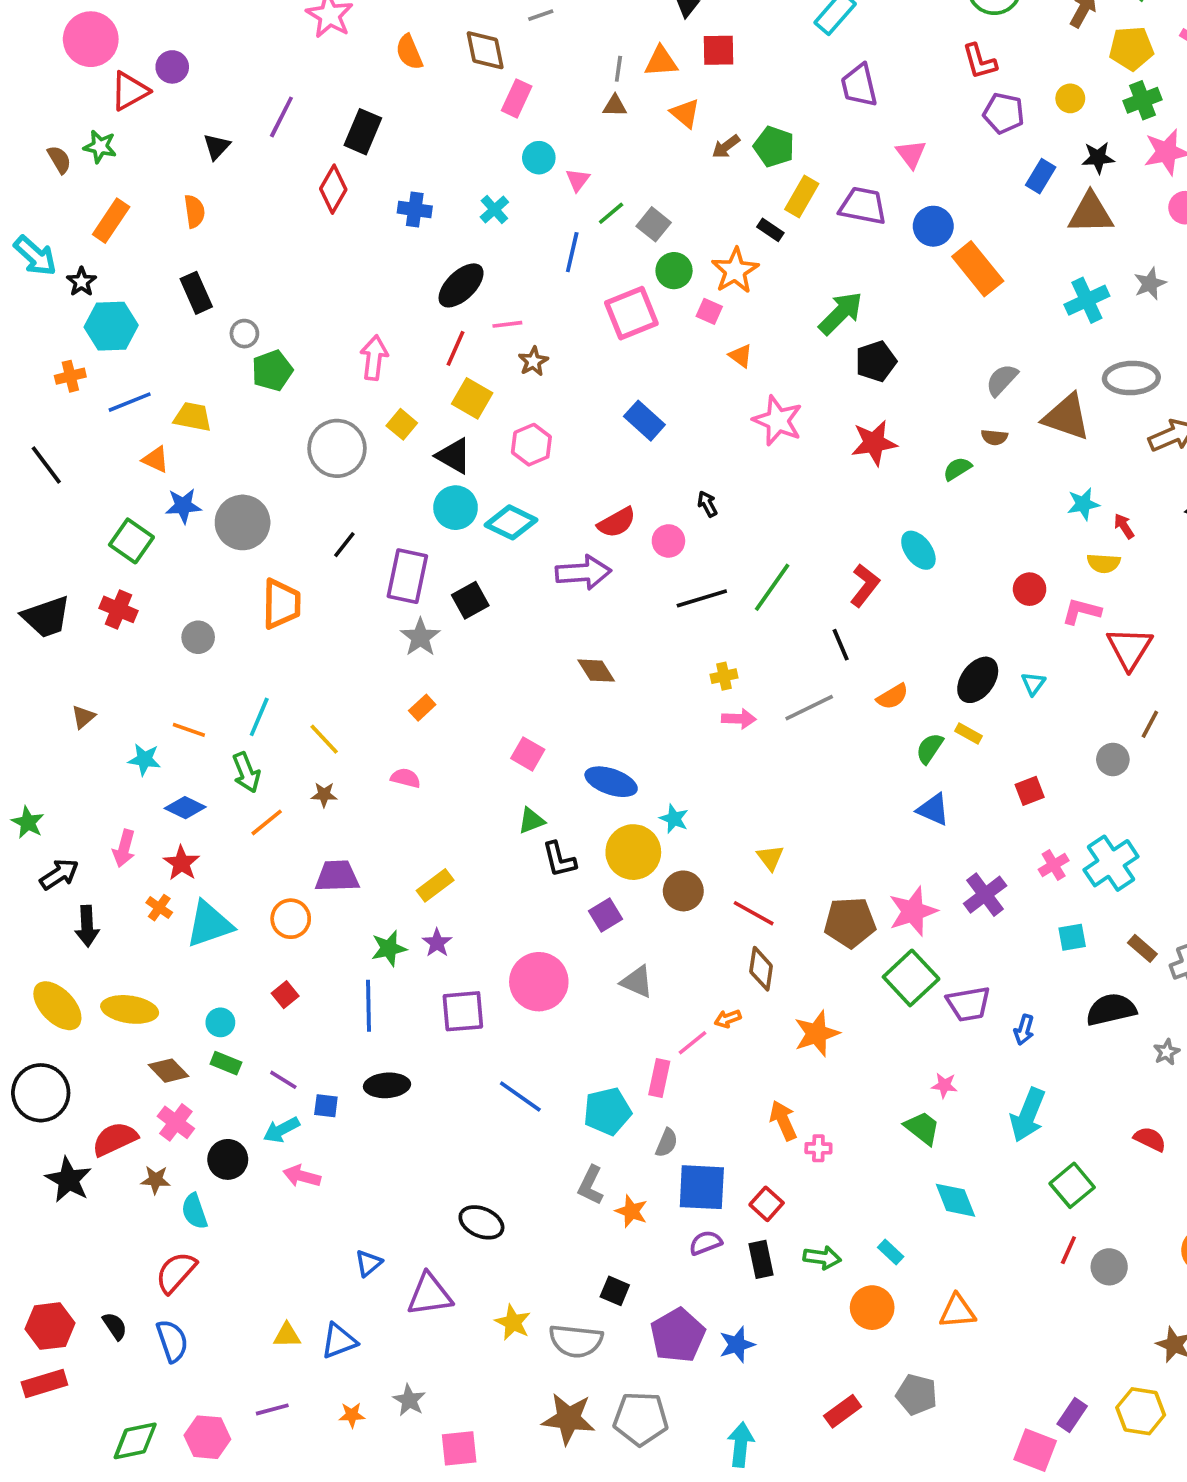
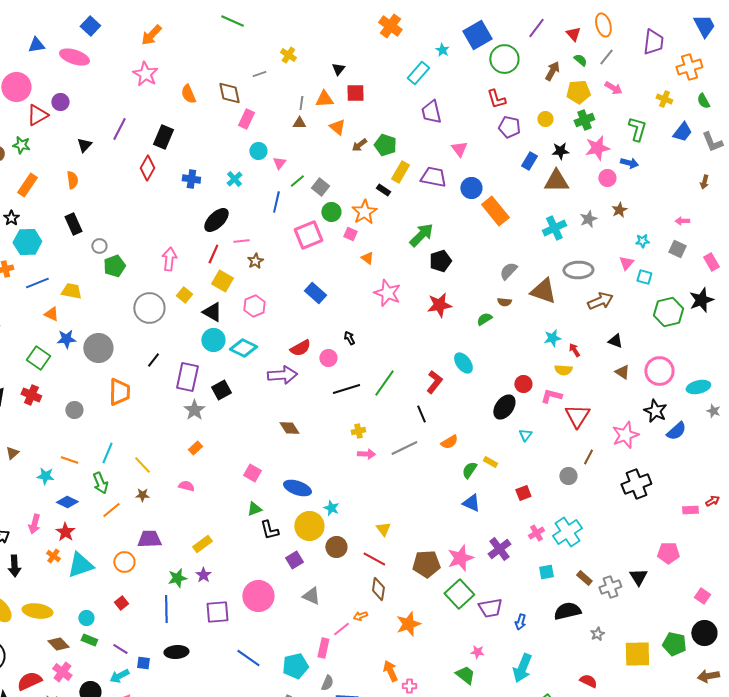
black ellipse: (978, 680) -> (504, 407), moved

